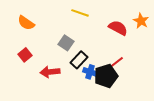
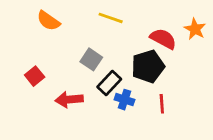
orange semicircle: (26, 23) -> (48, 21), moved
red line: (117, 62) -> (162, 104), moved, turned -56
black pentagon: (106, 76) -> (148, 66), moved

